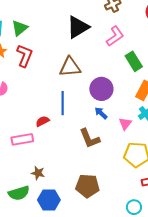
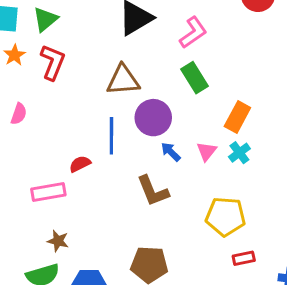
green rectangle: (134, 61) -> (195, 78), moved
purple circle: (101, 89) -> (153, 118), moved
pink triangle: (125, 124) -> (207, 151), moved
brown star: (38, 173) -> (58, 241), moved

